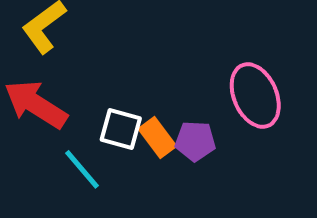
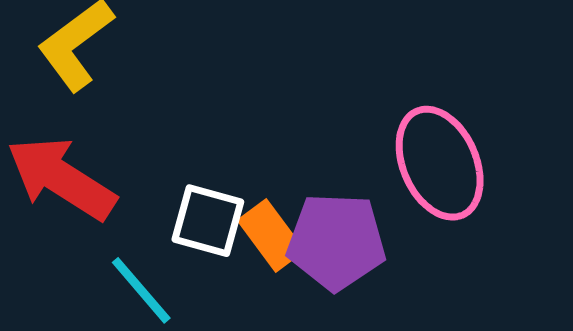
purple pentagon: (195, 141) -> (336, 242), size x1.4

